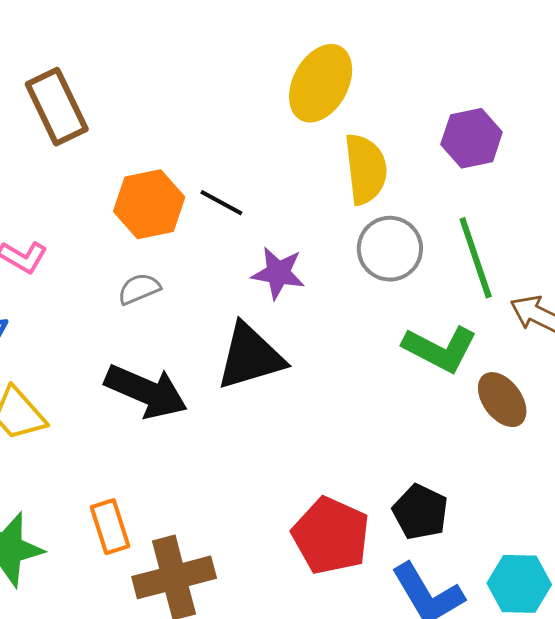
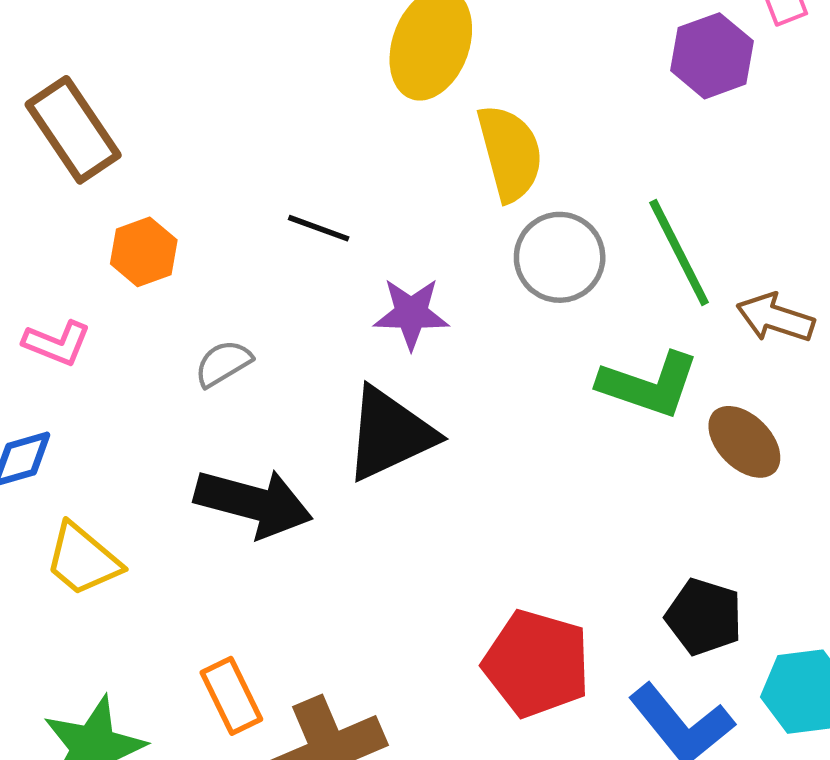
purple hexagon: (472, 138) -> (712, 56), moved
orange hexagon: (149, 204) -> (144, 252), moved, size x0.7
black pentagon: (420, 512) -> (704, 617), moved

